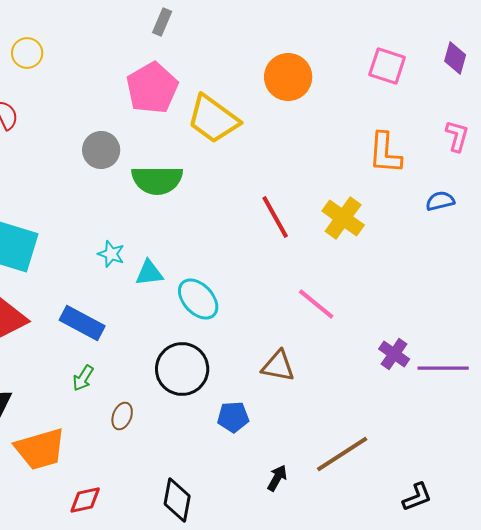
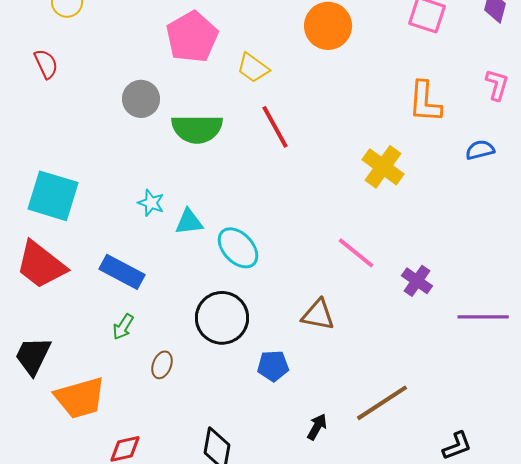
yellow trapezoid: (213, 119) -> (253, 68), size x0.6
red line: (275, 217) -> (275, 127), moved
purple cross: (394, 354) -> (417, 281), moved

